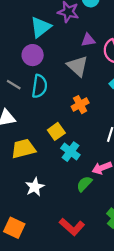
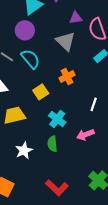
cyan semicircle: (40, 86) -> (30, 59), turned -50
yellow square: (56, 131) -> (41, 92), moved
green semicircle: (84, 184) -> (52, 144), moved, turned -49

